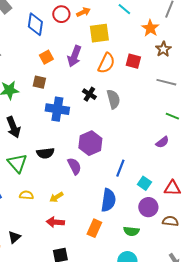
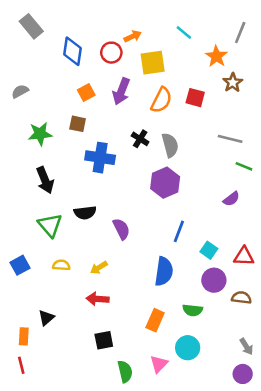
red circle: (61, 14) -> (111, 53), moved
gray line: (166, 82) -> (230, 139), moved
purple hexagon: (90, 143) -> (165, 183), moved
orange rectangle: (94, 228) -> (155, 320), moved

